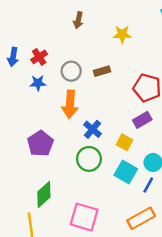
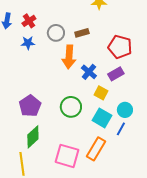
orange arrow: (70, 104) -> (69, 57), moved
blue cross: (93, 129) -> (89, 72), moved
purple pentagon: (40, 143) -> (30, 106), moved
orange rectangle: (141, 218) -> (96, 149), moved, turned -30

